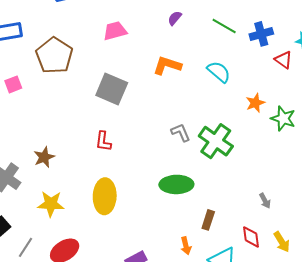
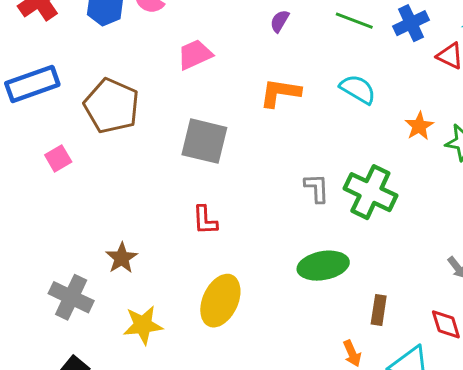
gray L-shape: (181, 132) -> (317, 188), turned 30
yellow ellipse: (105, 196) -> (220, 301), turned 32

